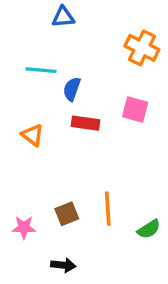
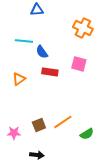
blue semicircle: (72, 89) -> (42, 52), turned -56
orange triangle: (32, 135) -> (19, 79), turned 48
orange line: (108, 209) -> (63, 122), turned 60

